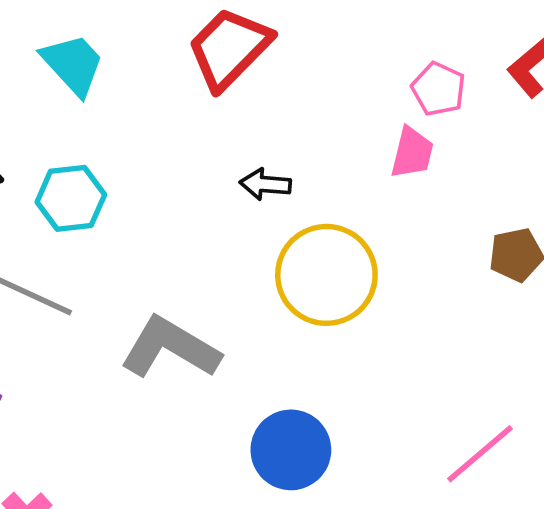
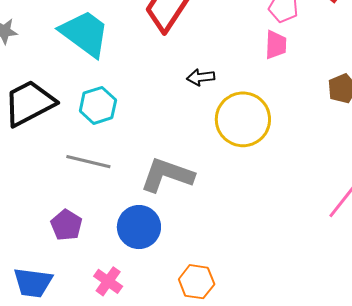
cyan trapezoid: (73, 64) -> (85, 33), size x1.4
blue circle: (291, 450) -> (139, 227), moved

